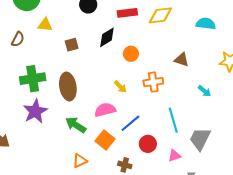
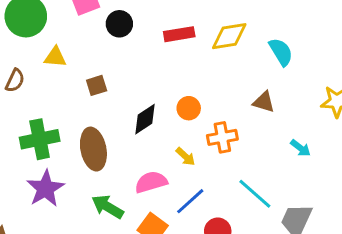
cyan semicircle: (206, 24) -> (281, 52), moved, turned 54
black diamond: (107, 37) -> (145, 119), moved
orange circle: (131, 54) -> (189, 108), moved
yellow arrow: (120, 87) -> (185, 157), moved
cyan line: (173, 120) -> (255, 194), turned -30

